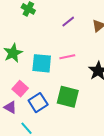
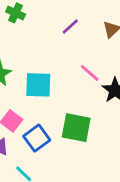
pink line: (67, 57) -> (90, 73), moved, turned 56

